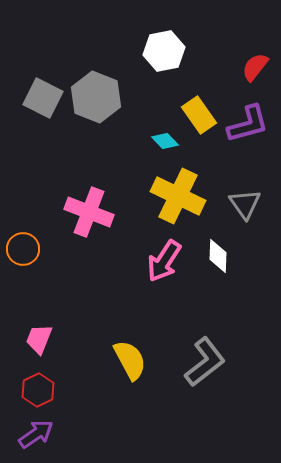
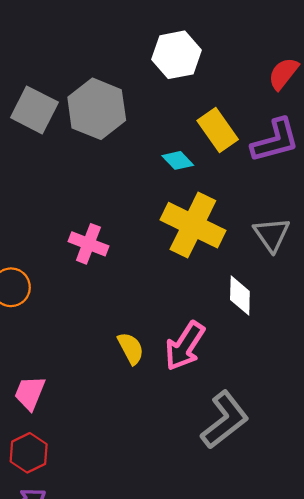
pink cross: (89, 212) -> (88, 244), size x0.7
pink arrow: (164, 261) -> (185, 346), moved
yellow semicircle: (130, 360) -> (131, 348), moved, size x0.7

